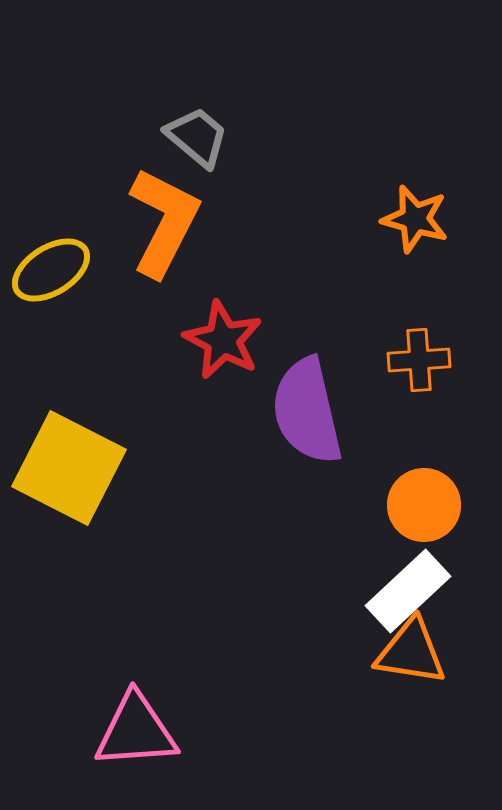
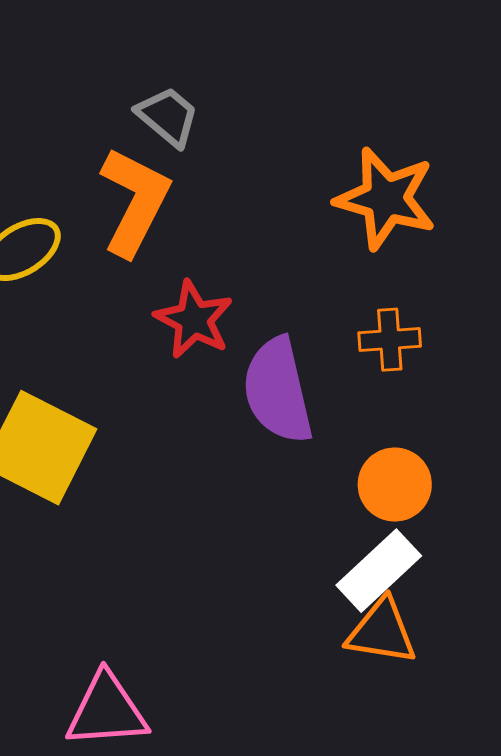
orange star: (415, 219) -> (386, 199), size x1.5

